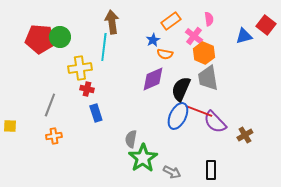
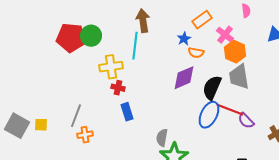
pink semicircle: (209, 19) -> (246, 11), moved
gray line: (50, 105) -> (76, 116), moved
purple semicircle: (215, 122) -> (246, 121), size x0.7

